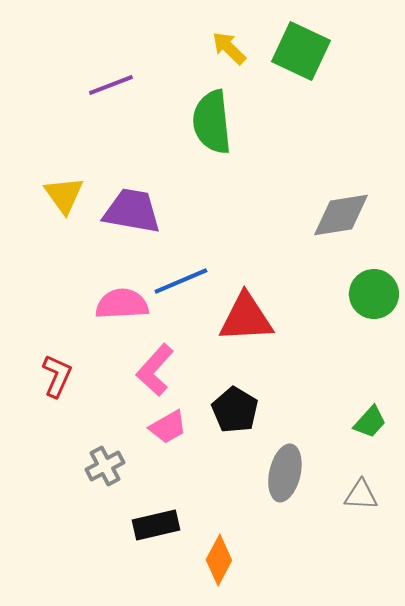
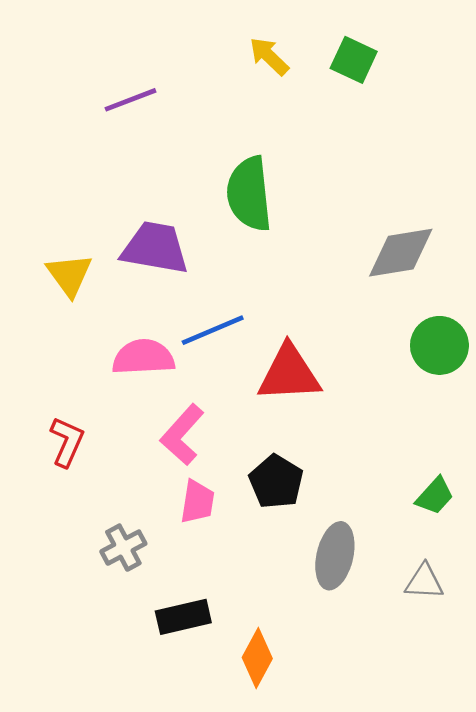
green square: (301, 51) -> (354, 60), size x0.7
green semicircle: (212, 122) -> (249, 194), moved
yellow triangle: (64, 195) -> (69, 275), moved
pink trapezoid: (168, 427) -> (197, 502), turned -51

